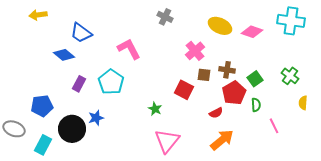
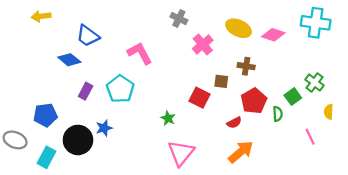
pink cross: (195, 51) -> (203, 44), moved
brown cross: (227, 70) -> (246, 66), moved
green square: (255, 79) -> (293, 97), moved
pink line: (274, 126) -> (310, 137), moved

